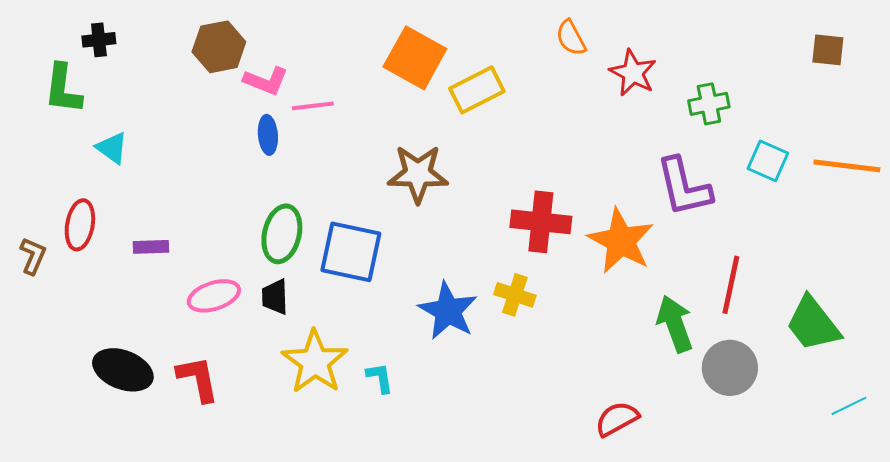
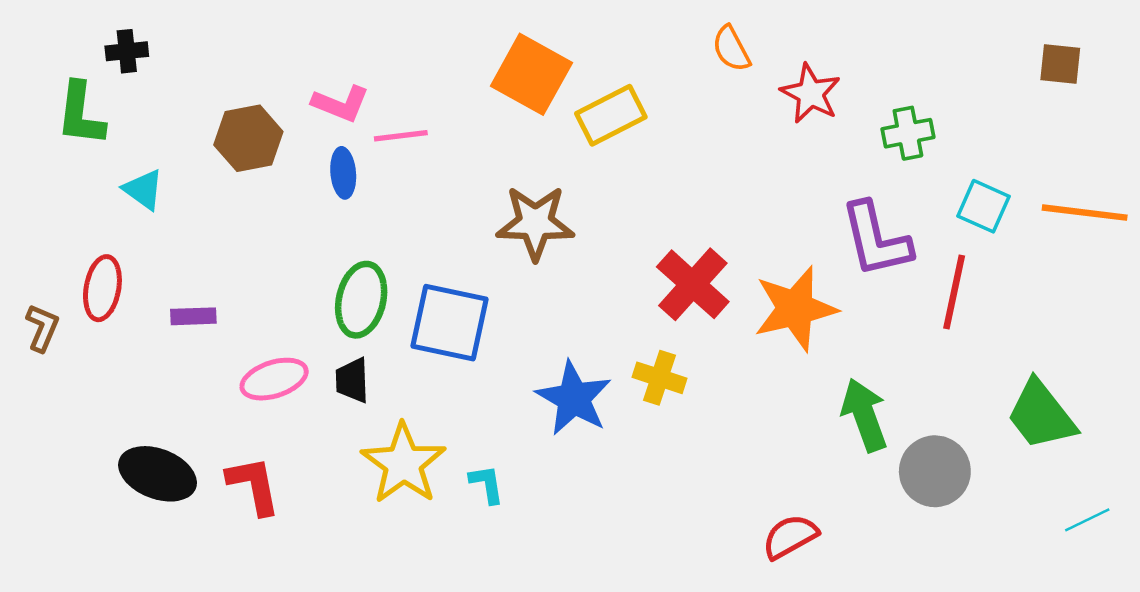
brown hexagon: (219, 47) -> (248, 138), moved
red cross: (541, 222) -> (693, 284), turned 36
orange star: (621, 241) -> (795, 309), turned 30
red line: (731, 285) -> (954, 292), moved

